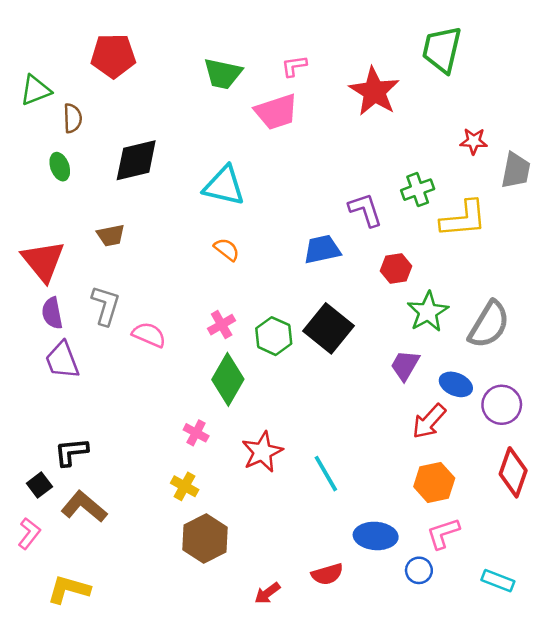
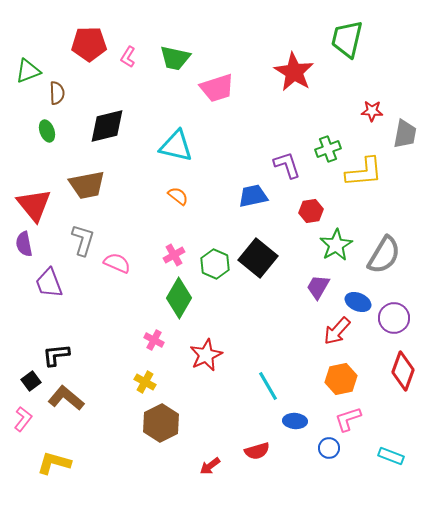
pink L-shape: (294, 66) -> (128, 57), moved, turned -50
brown trapezoid: (111, 235) -> (87, 185), size x1.6
purple semicircle: (52, 313) -> (24, 244), moved
cyan line: (326, 474) -> (268, 386), moved
blue ellipse: (376, 536) -> (295, 421), size x0.7

